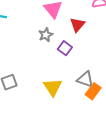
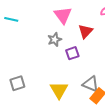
purple square: (65, 48) -> (72, 53), turned 32

